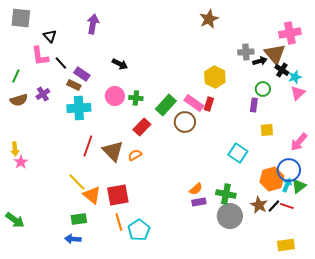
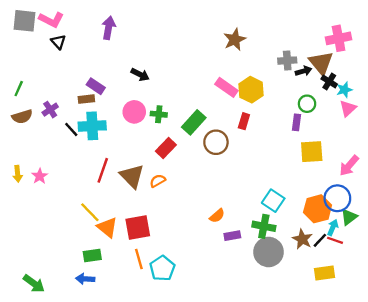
brown star: (209, 19) -> (235, 40), moved
pink L-shape: (40, 56) -> (51, 20), moved, turned -55
black line: (61, 63) -> (71, 129), moved
brown rectangle: (74, 85) -> (86, 99), turned -32
pink rectangle: (194, 103) -> (226, 87), moved
yellow square: (267, 130) -> (312, 152), size x1.5
cyan square: (238, 153) -> (273, 201), moved
pink star: (21, 162) -> (40, 176), moved
cyan arrow: (287, 185) -> (333, 227), moved
orange semicircle: (196, 189) -> (217, 216), moved
green arrow: (15, 220) -> (34, 283), moved
yellow rectangle: (286, 245) -> (325, 273), moved

